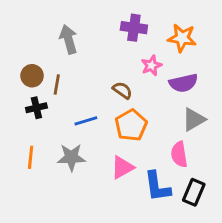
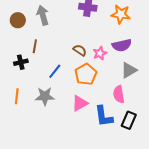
pink star: (151, 66) -> (100, 53), moved
brown circle: (32, 76) -> (18, 20), moved
blue line: (86, 121) -> (55, 71), turned -35

